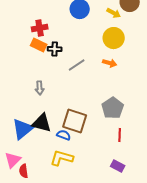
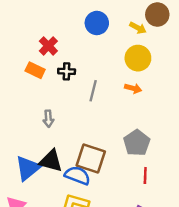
red cross: (40, 28) -> (48, 46), turned -35
orange rectangle: (39, 45) -> (35, 70), moved
gray line: (77, 65) -> (93, 91), turned -42
blue semicircle: (64, 135) -> (77, 175), size x1.5

